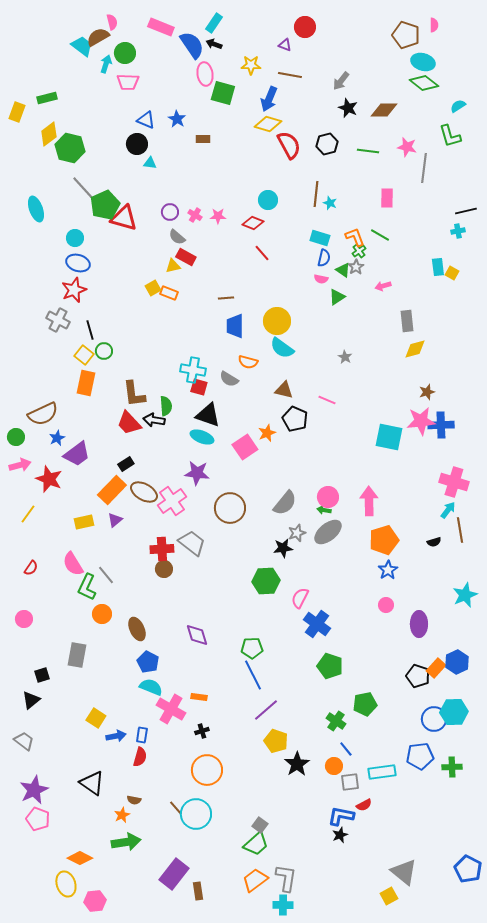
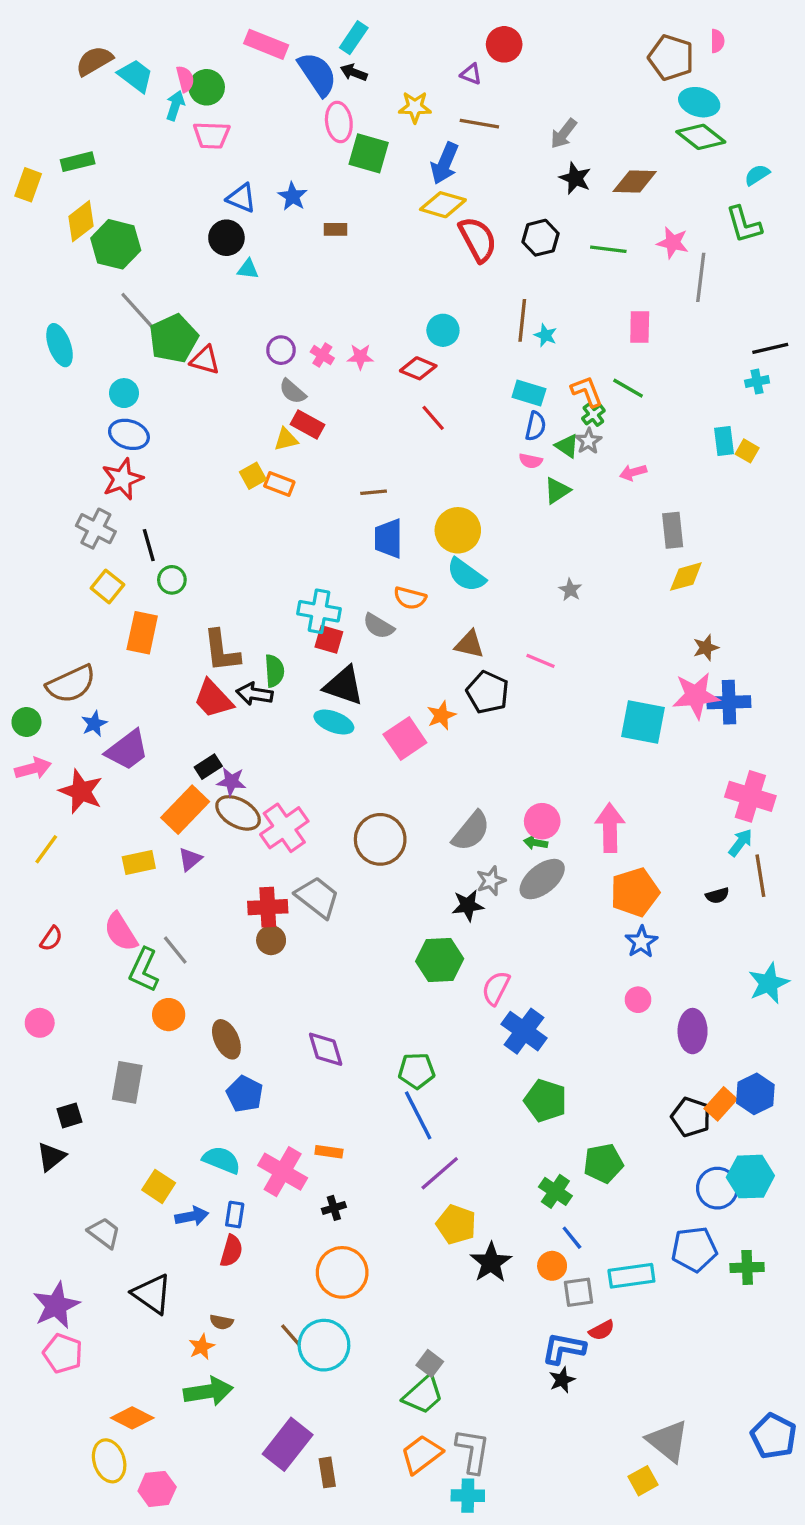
pink semicircle: (112, 22) -> (185, 79), moved
brown semicircle: (98, 37) -> (94, 61), moved
red triangle: (124, 218) -> (205, 360), size x0.7
yellow square: (84, 355) -> (107, 586), moved
purple star: (197, 473) -> (231, 782), moved, size x0.7
cyan semicircle: (151, 687) -> (221, 1160), moved
gray trapezoid: (24, 741) -> (104, 1233), moved

